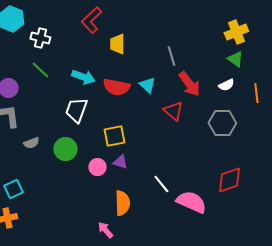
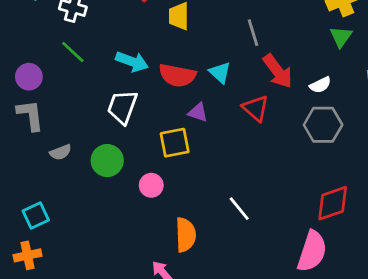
green triangle: (235, 59) -> (341, 37), turned 30
white semicircle: (226, 85) -> (320, 85), moved
purple triangle: (120, 162) -> (198, 112), moved
pink semicircle: (191, 202) -> (312, 251), moved, turned 84

